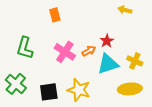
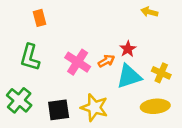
orange rectangle: (55, 15) -> (39, 18), moved

